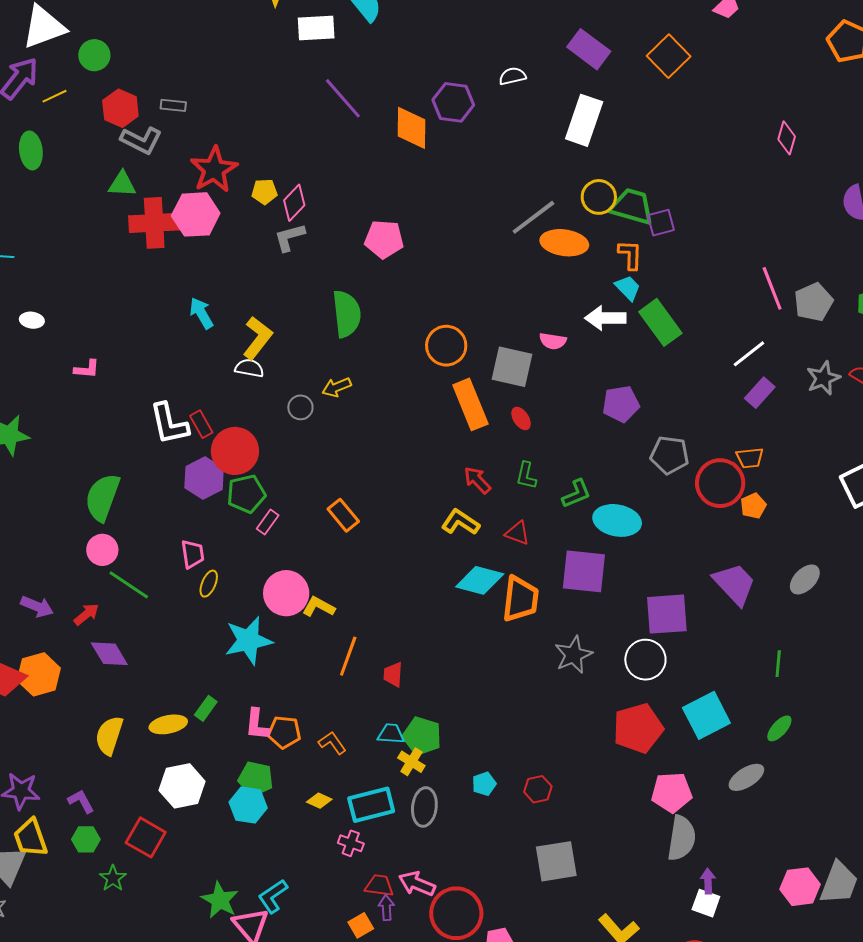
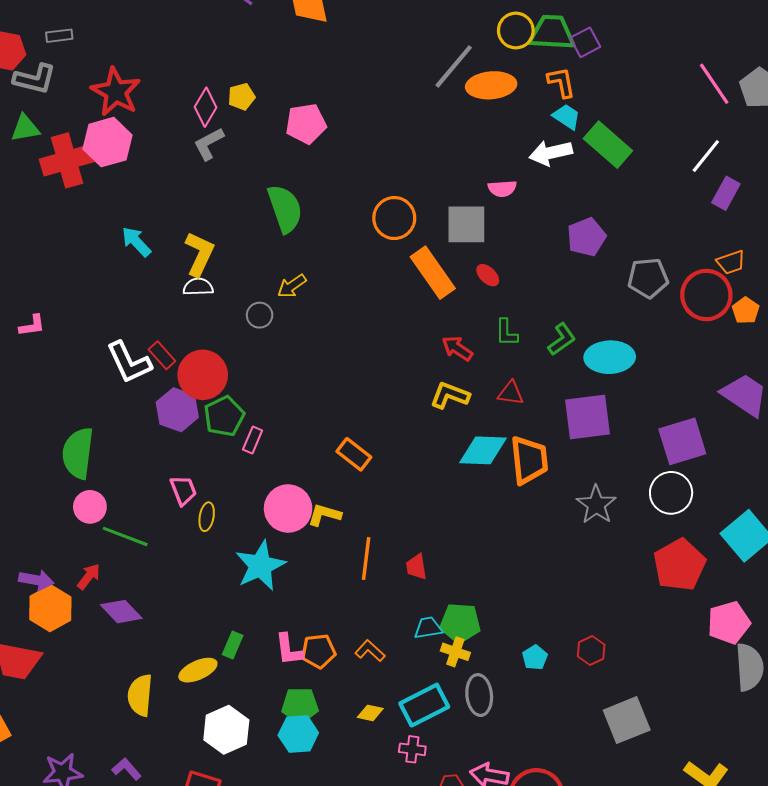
yellow pentagon: (264, 192) -> (241, 97), moved
orange rectangle: (343, 515) -> (354, 454), moved
orange hexagon: (39, 674) -> (50, 608), moved

